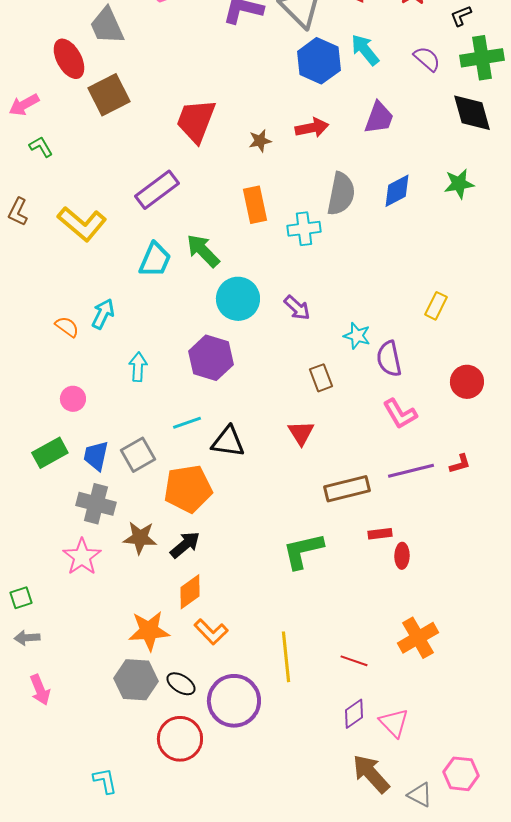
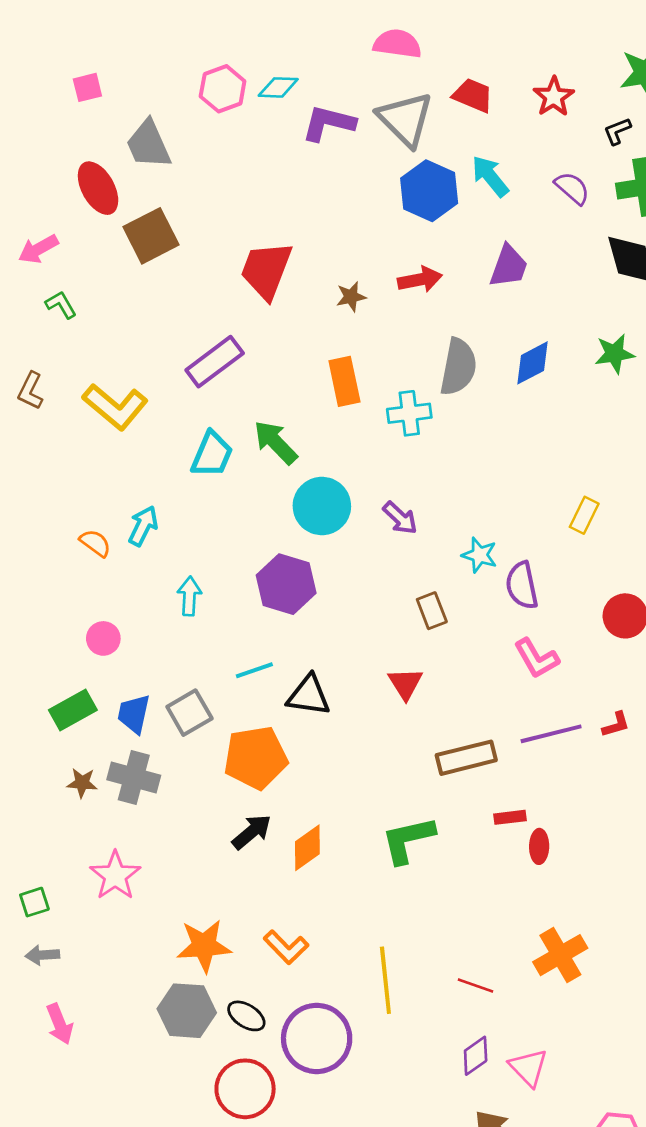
brown star: (140, 538) -> (82, 783), moved, size x0.7
pink star: (82, 557) -> (115, 876), moved
orange diamond: (190, 592) -> (307, 848), moved

